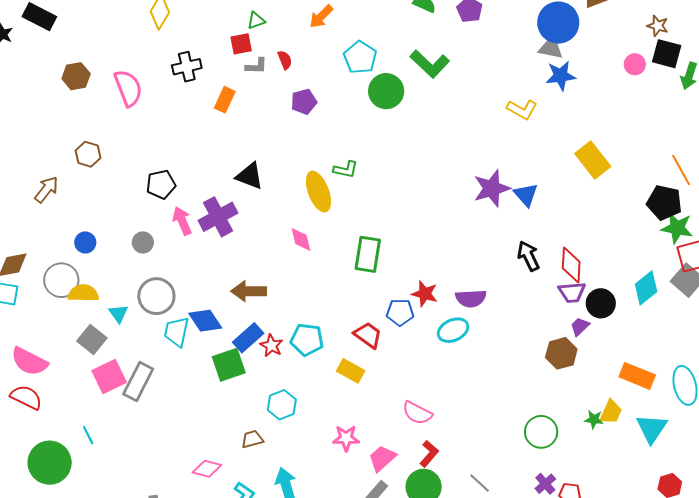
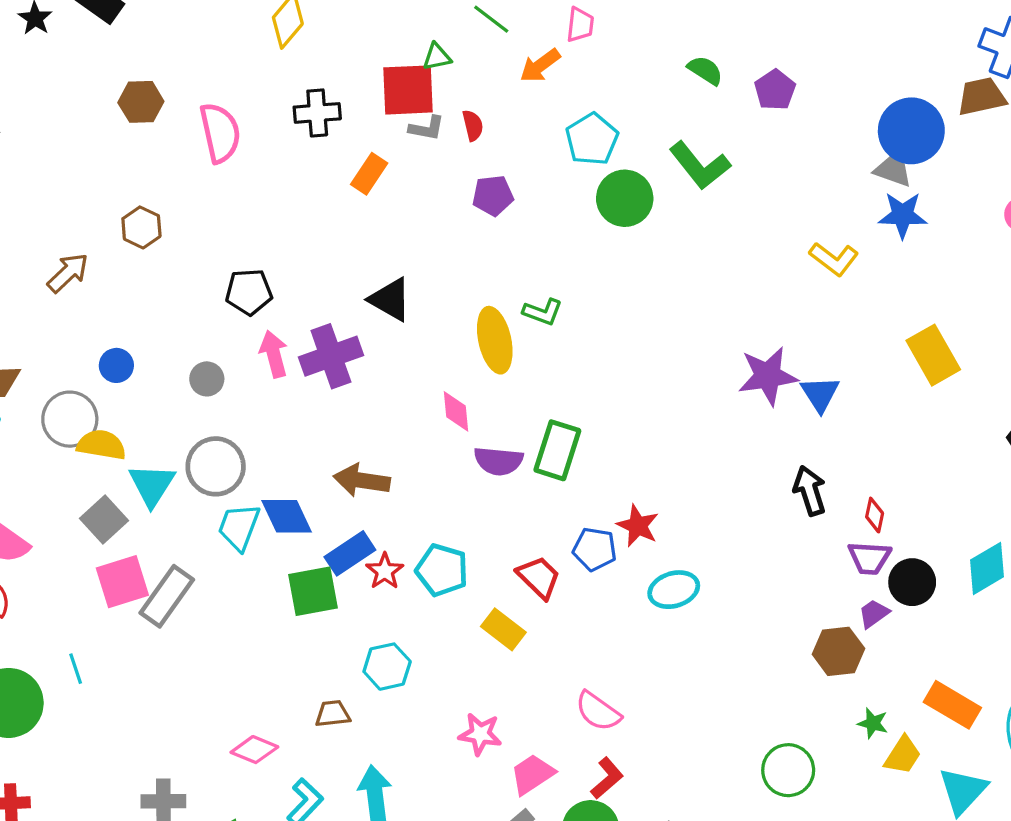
red square: (241, 44) -> (408, 90), size x1.6
red diamond: (571, 265) -> (875, 515), size x0.6
purple semicircle: (471, 298) -> (498, 461), moved
cyan triangle: (118, 314) -> (152, 485), size x1.5
green star: (594, 419) -> (873, 723), moved

